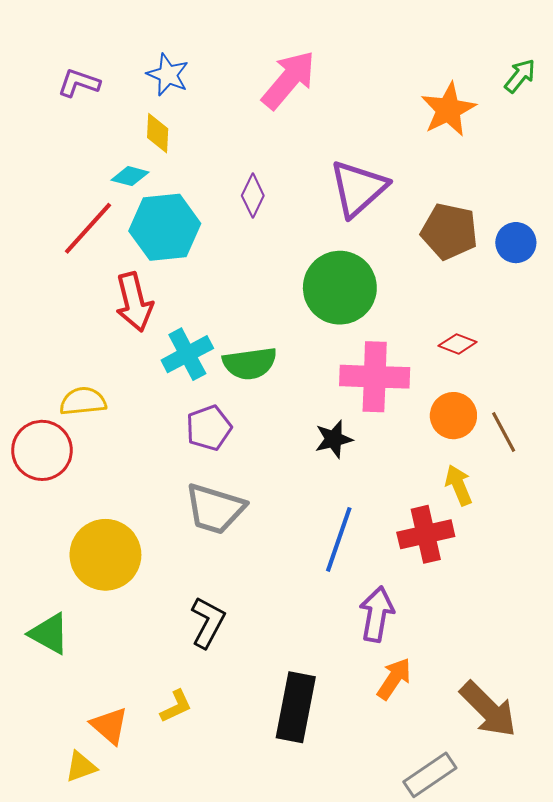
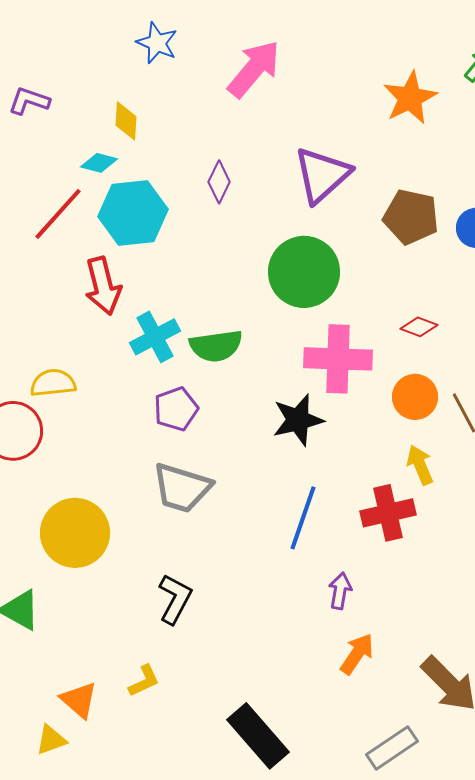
blue star: (168, 75) -> (157, 43), moved
purple L-shape: (79, 83) -> (29, 101), moved
black star: (334, 439) -> (298, 420), size x1.4
purple arrow: (377, 614) -> (340, 591), size x0.7
black rectangle: (296, 707) -> (258, 736), moved, turned -52

